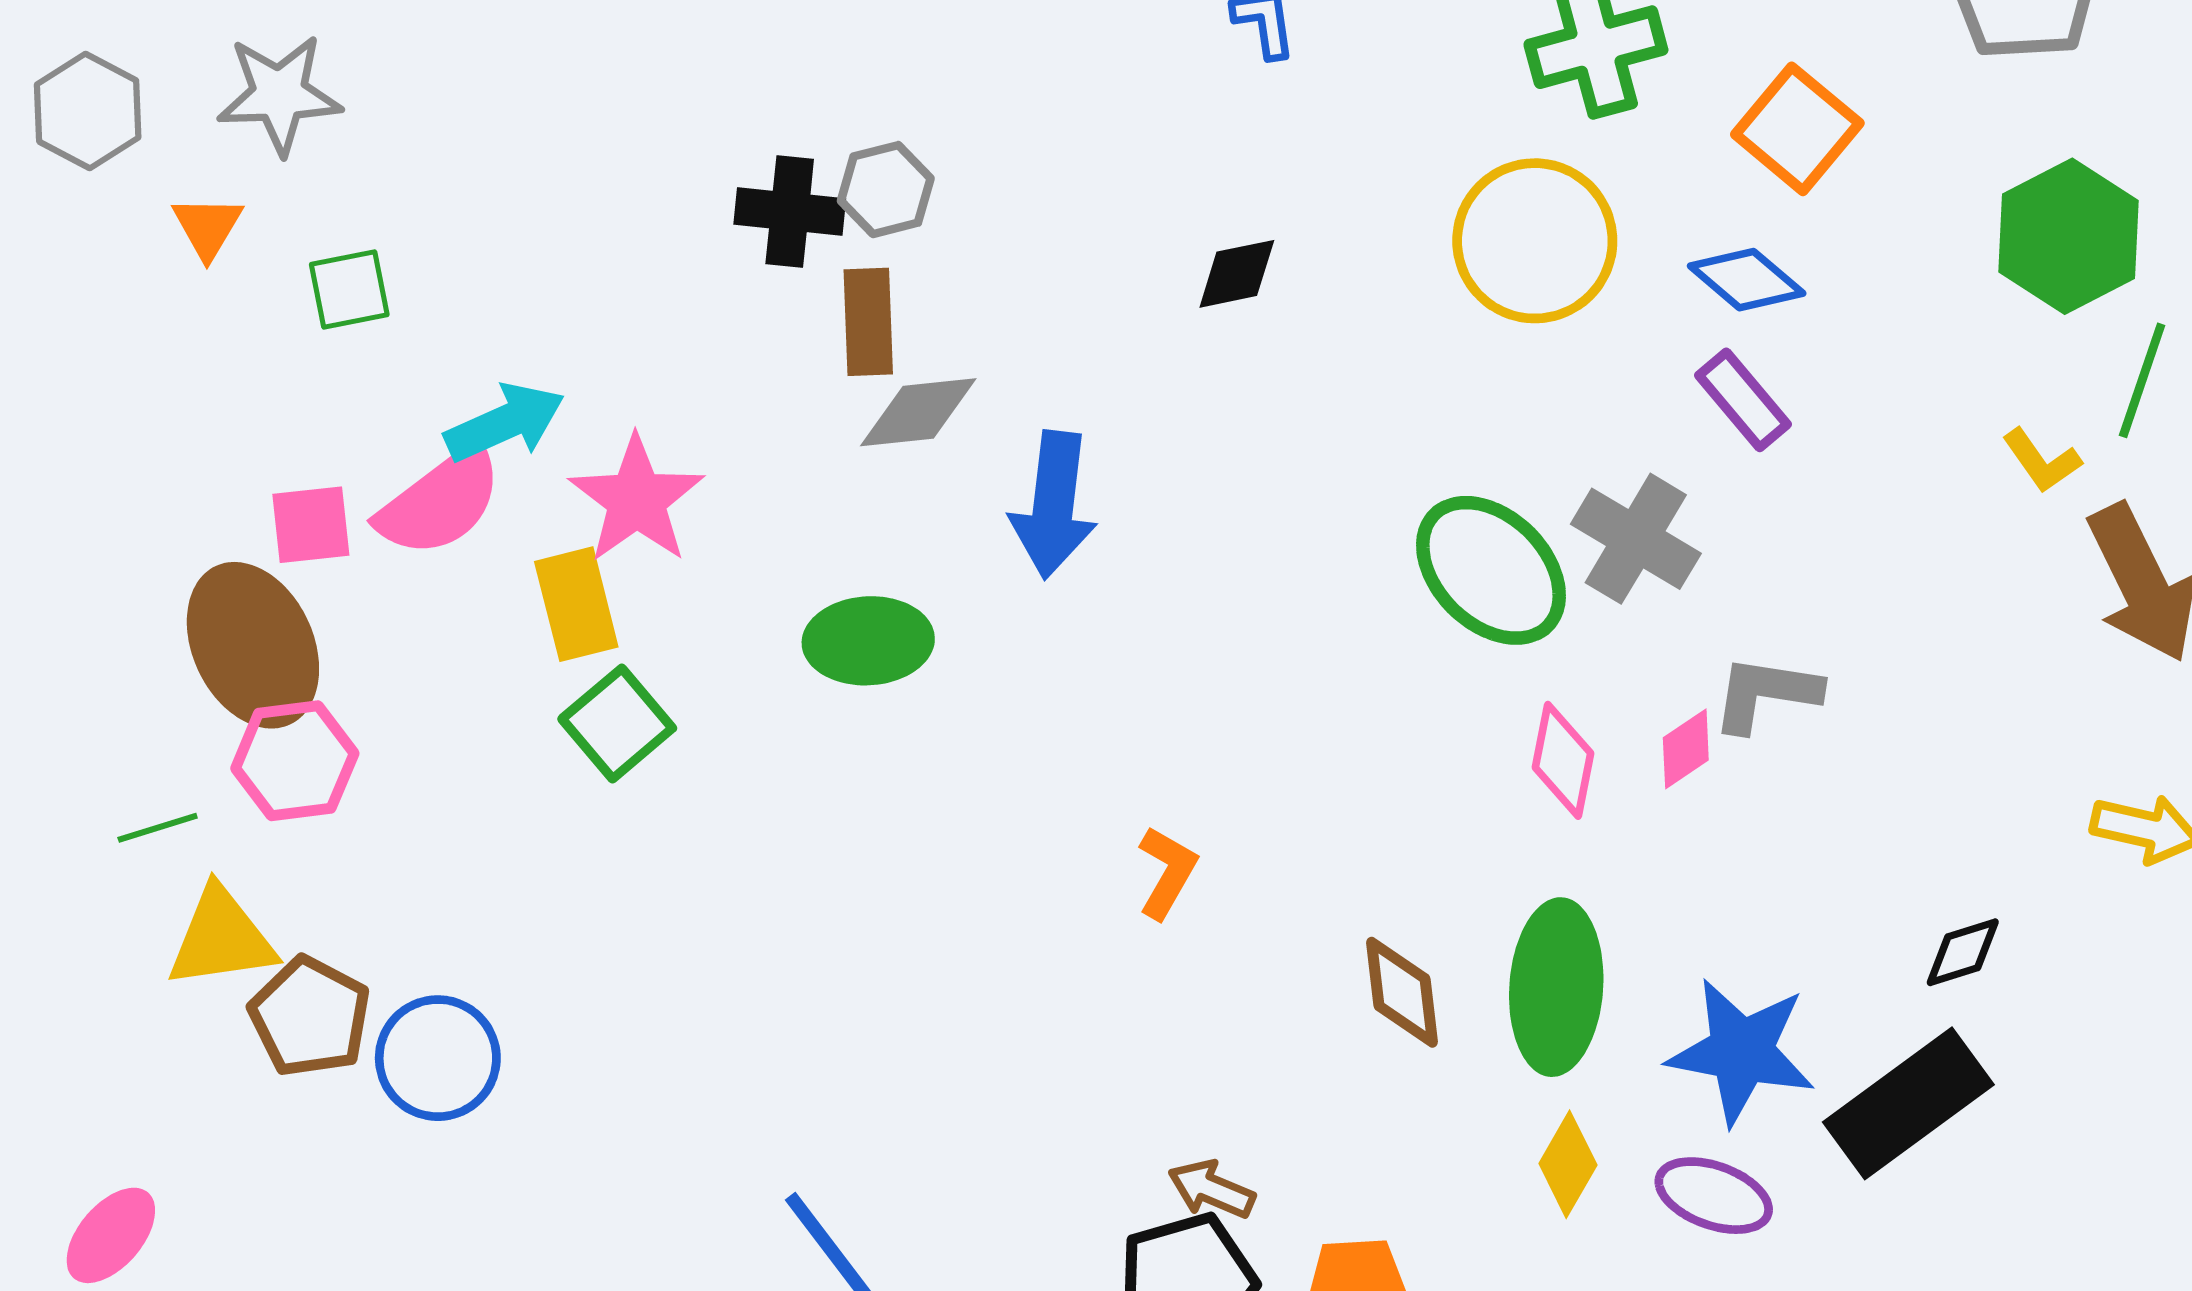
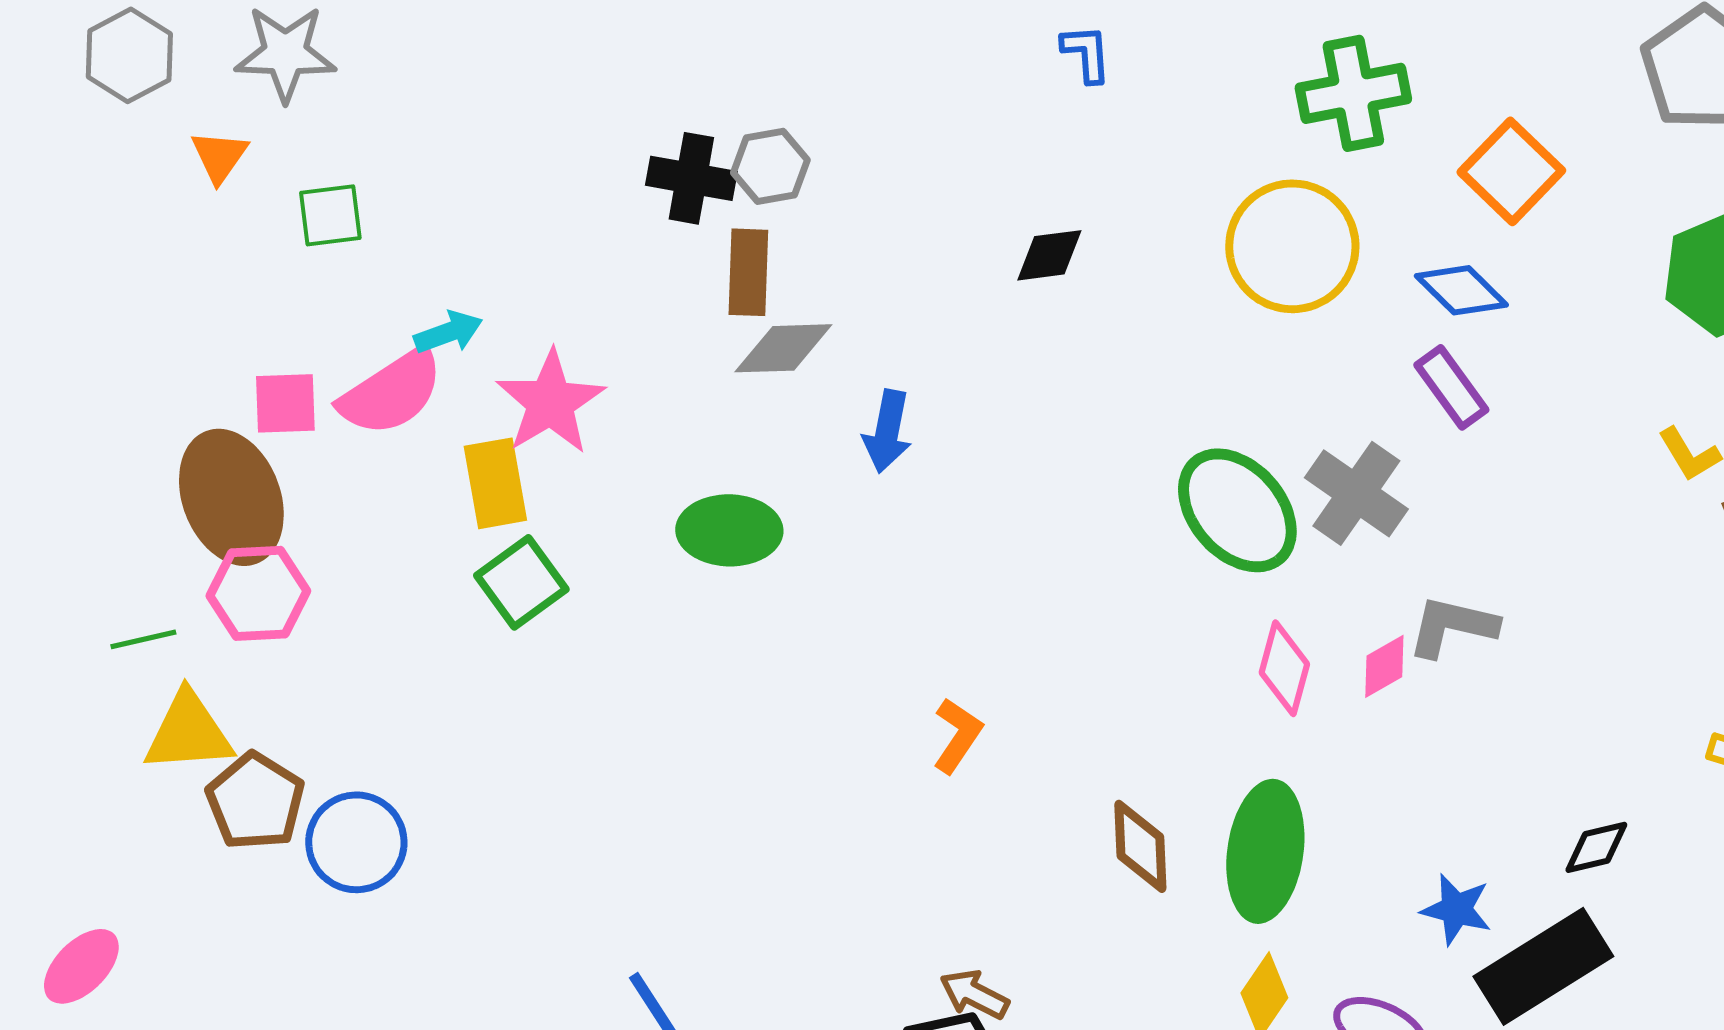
cyan arrow: (505, 423) -> (448, 332), size x0.7
blue arrow: (1054, 505) -> (887, 431), size x0.7
blue star: (1741, 1051) -> (1456, 909), moved, size x0.6

